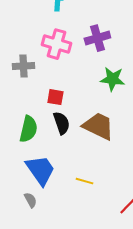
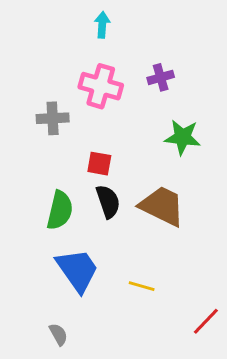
purple cross: (97, 38) -> (161, 77), size x0.7
gray semicircle: (30, 200) -> (58, 334), moved

